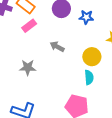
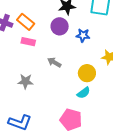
pink rectangle: (29, 26) -> (28, 42), turned 48
cyan semicircle: (89, 77) -> (84, 93), turned 56

